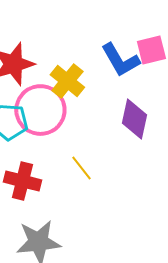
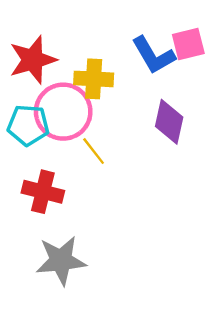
yellow cross: (67, 81) -> (94, 79), turned -36
yellow line: (81, 168) -> (94, 151), moved

